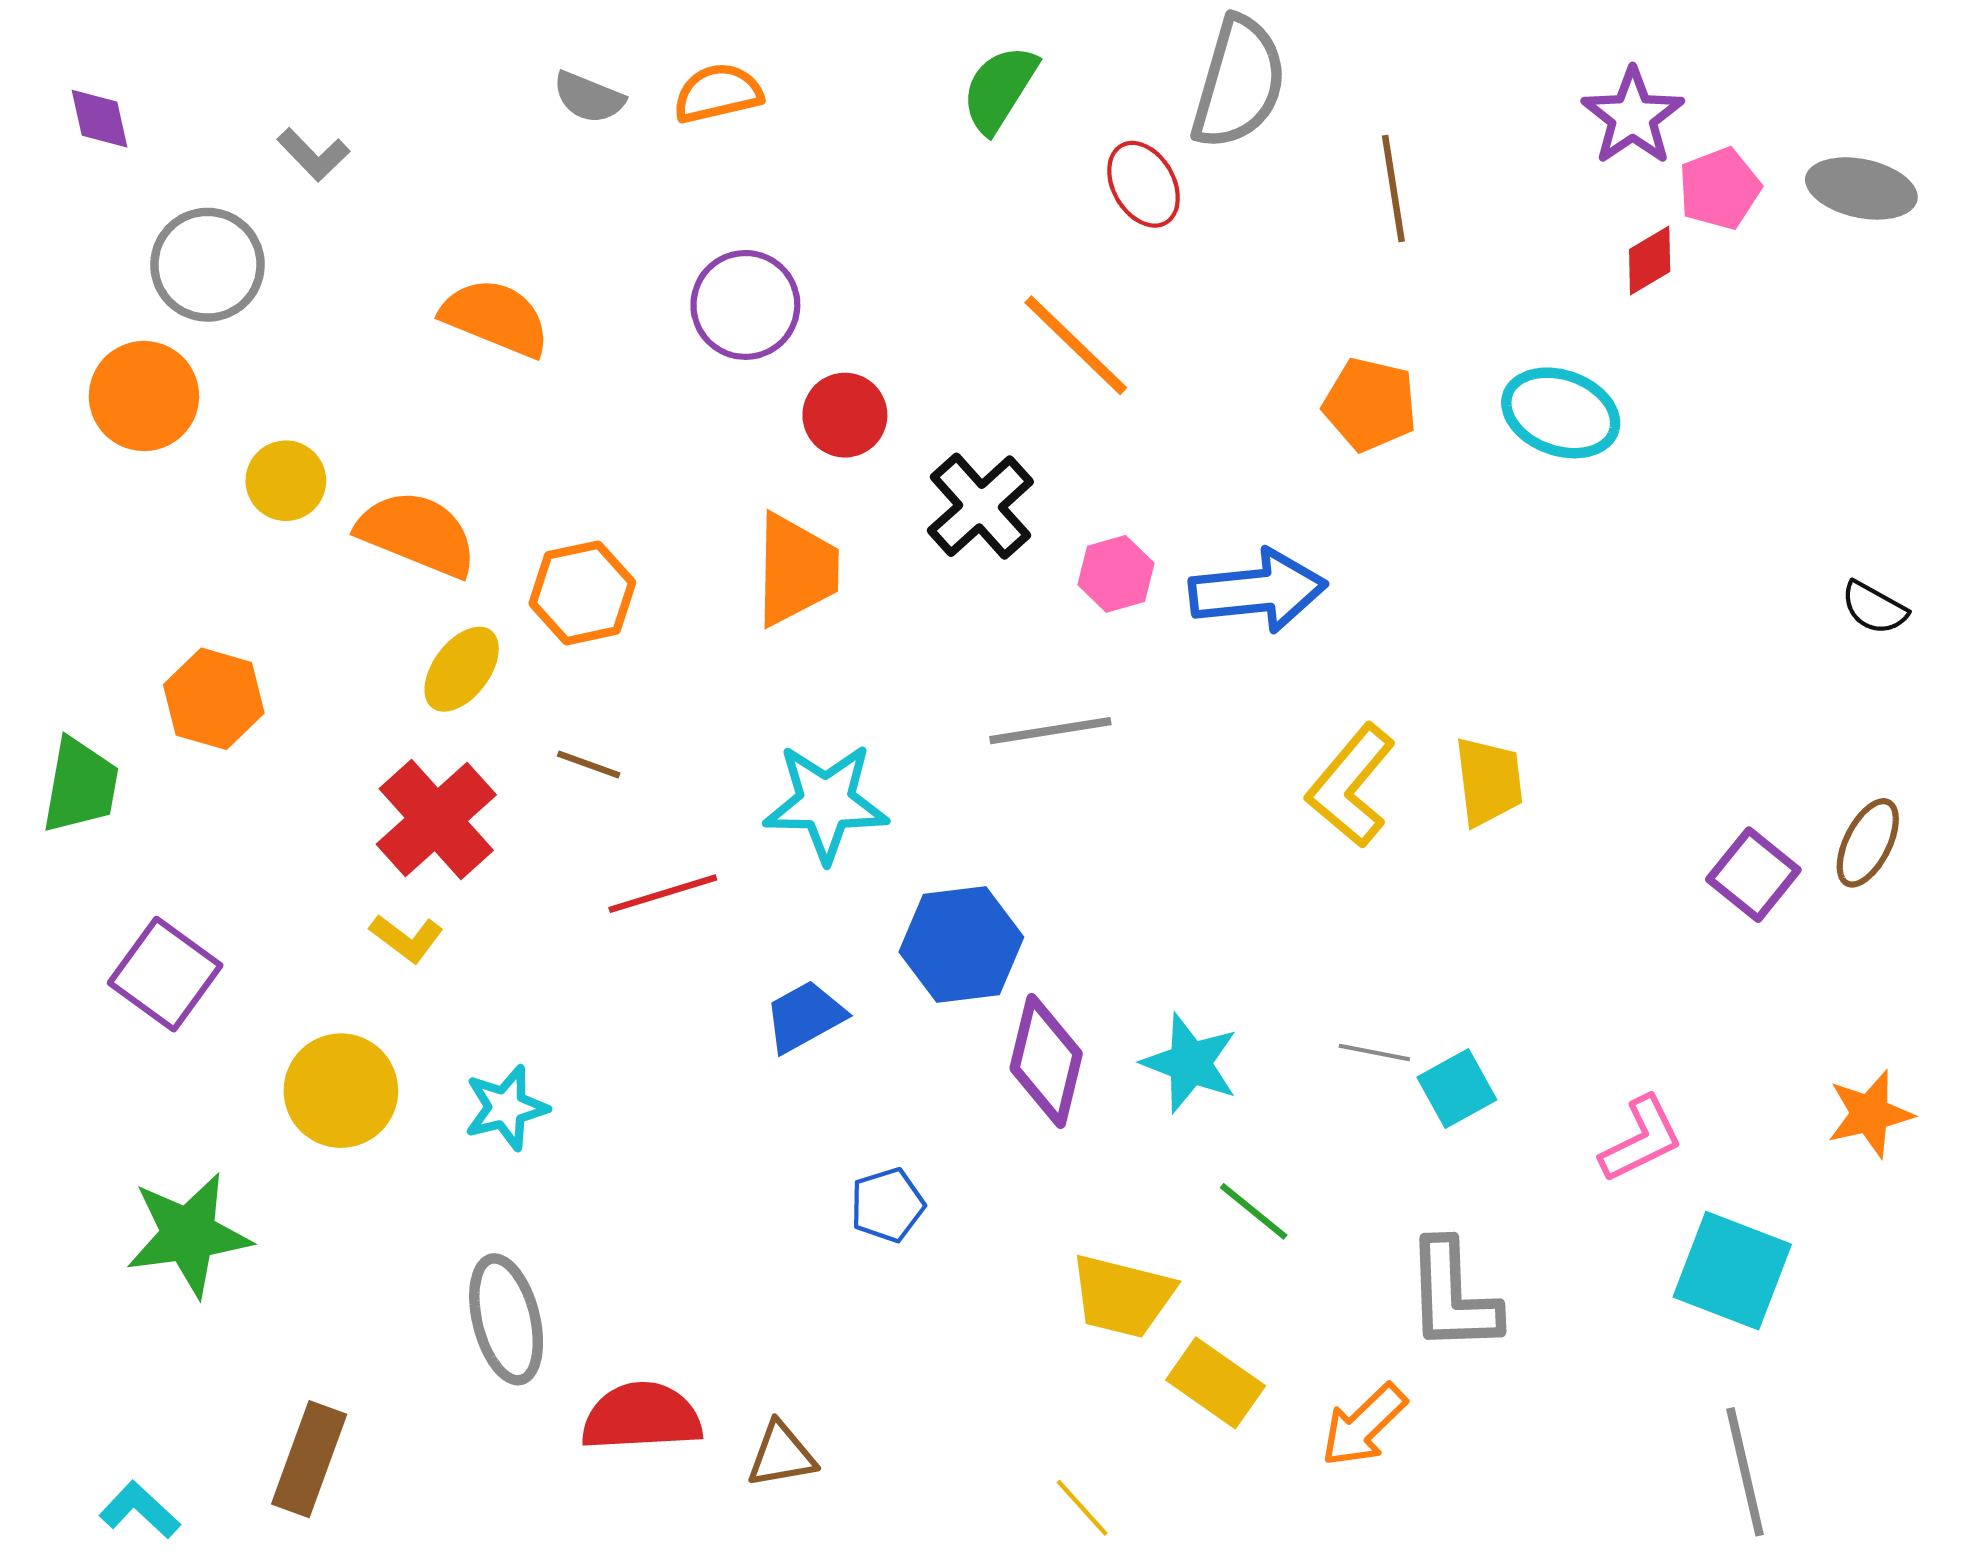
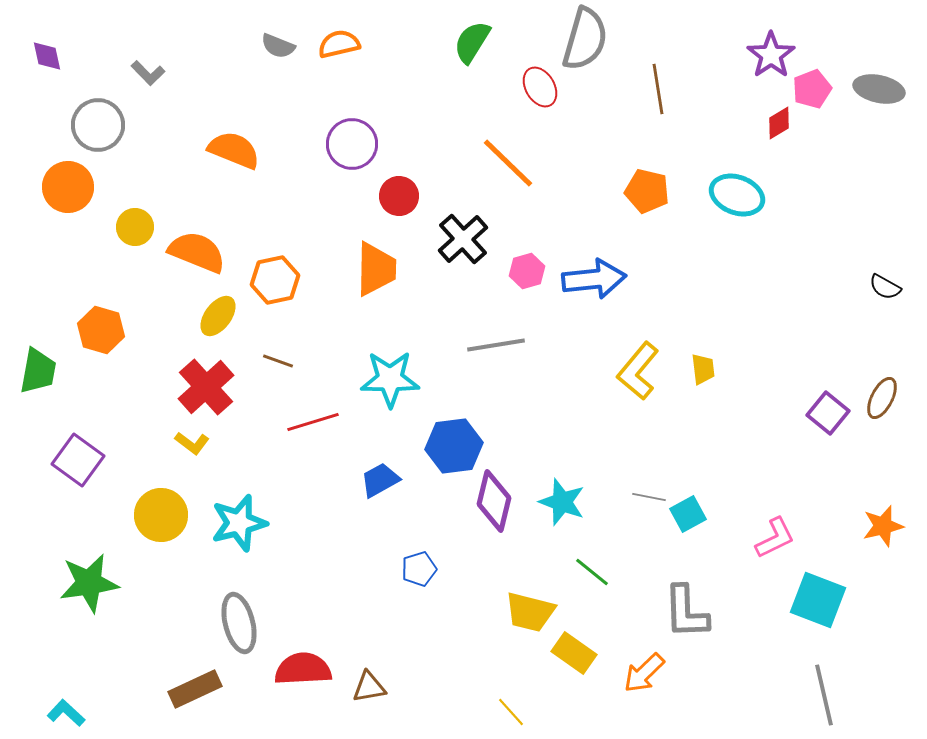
yellow trapezoid: (1489, 781) -> (703, 369), size x0.7
cyan star: (506, 1108) -> (239, 523), size x1.4
brown rectangle: (309, 1459) -> (195, 689), moved, turned 45

